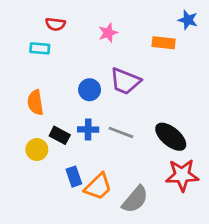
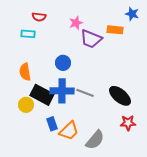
purple trapezoid: (125, 81) -> (91, 39), moved
blue cross: (88, 130) -> (62, 91), size x1.6
black rectangle: (60, 135) -> (42, 95), size x1.6
red star: (182, 175) -> (128, 123), size x0.7

